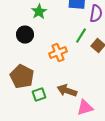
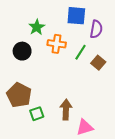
orange cross: (58, 53) -> (57, 44), moved, turned 30
brown arrow: (67, 91) -> (66, 110), turned 72

